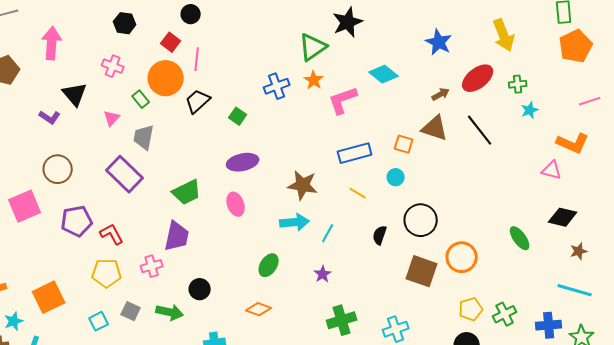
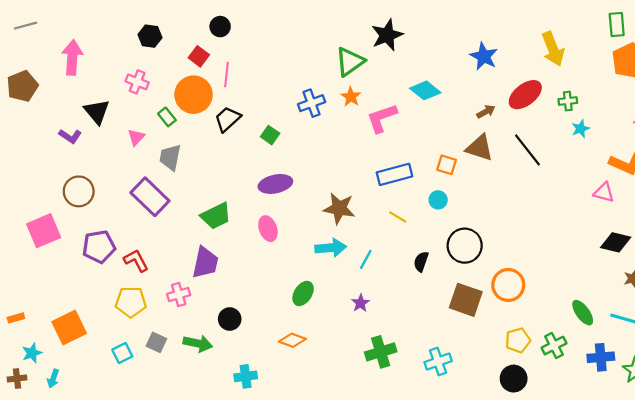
green ellipse: (520, 238) -> (583, 313), moved

